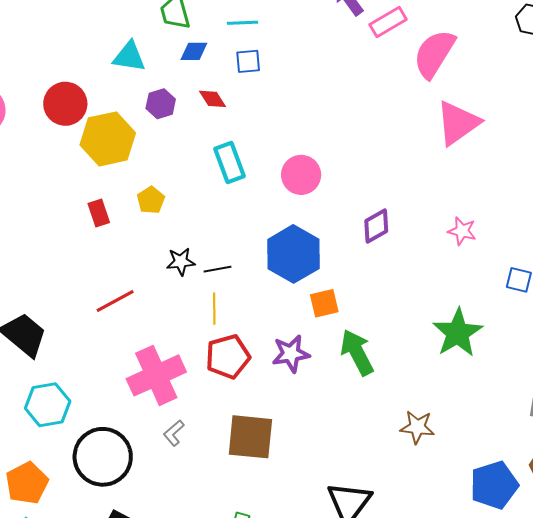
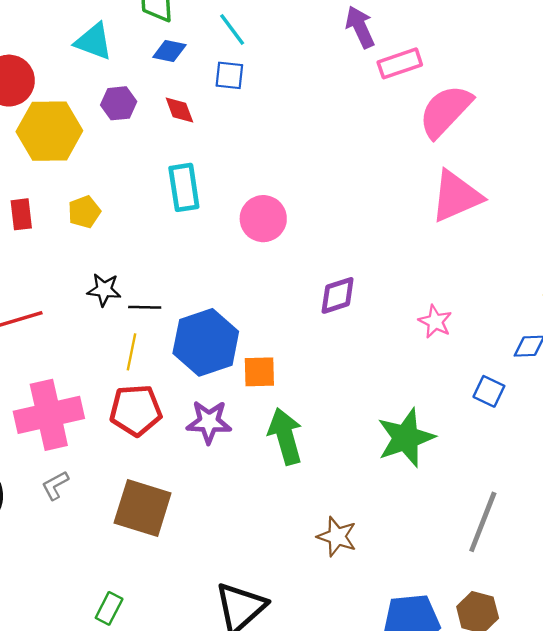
cyan line: (242, 23) -> (232, 30), turned 44
blue hexagon: (293, 254) -> (206, 342), moved

